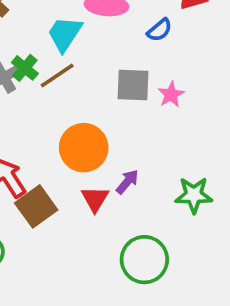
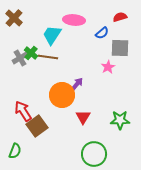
brown line: (57, 76) -> (48, 57), turned 42
gray square: (133, 85) -> (120, 48), moved
purple arrow: (127, 182) -> (77, 84), moved
red triangle: (95, 199) -> (83, 117), moved

